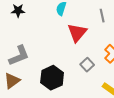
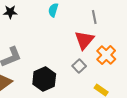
red triangle: (77, 33) -> (84, 40), moved

